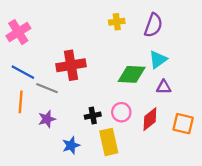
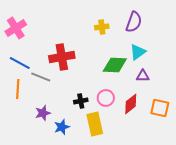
yellow cross: (117, 22) -> (102, 27), moved
purple star: (47, 119) -> (43, 113), moved

